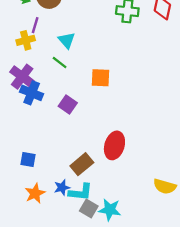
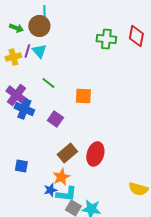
yellow cross: (26, 40) -> (13, 57), moved
cyan triangle: (67, 40) -> (39, 51), moved
brown rectangle: (82, 164) -> (67, 153), moved
orange star: (35, 193) -> (61, 177), moved

